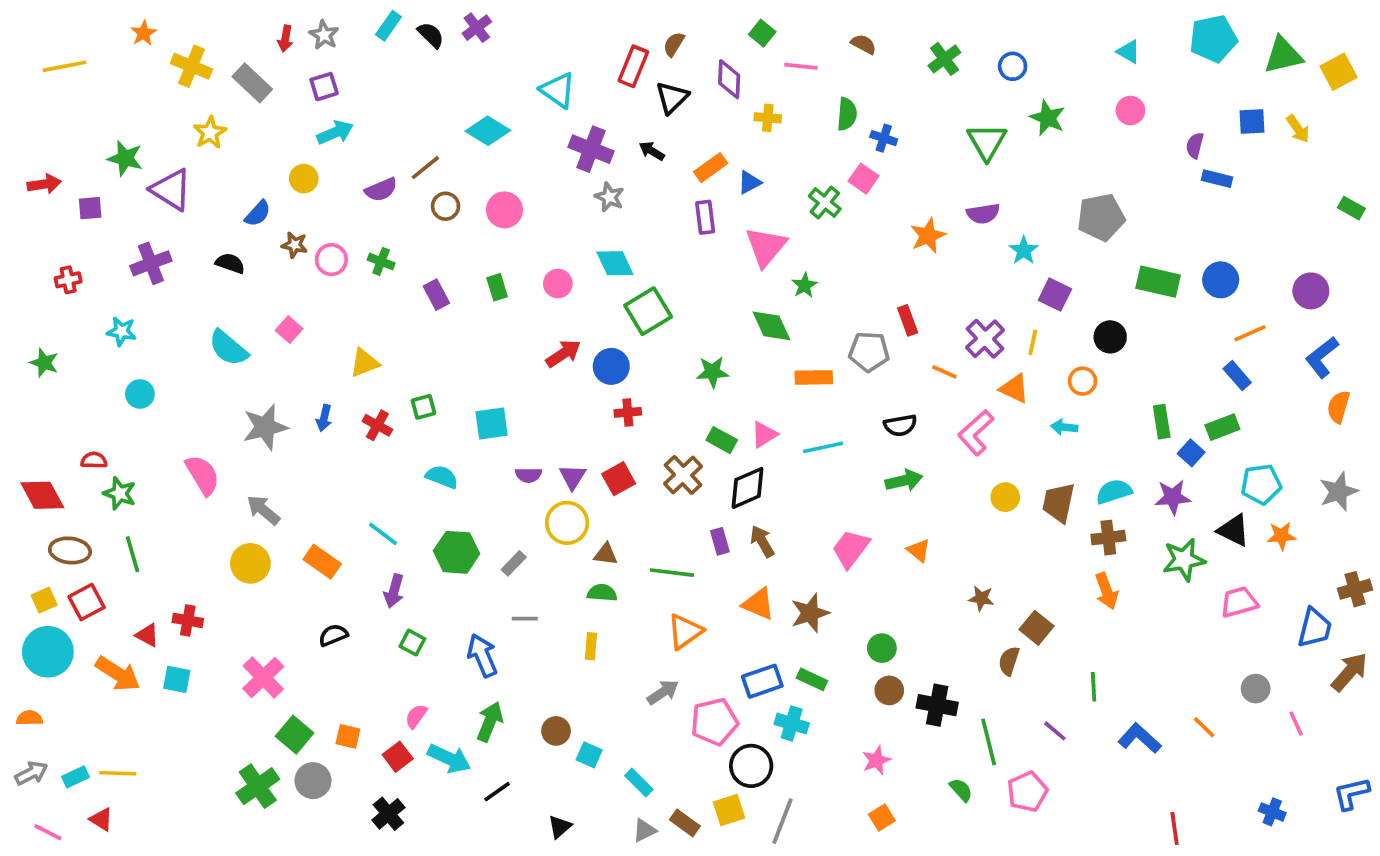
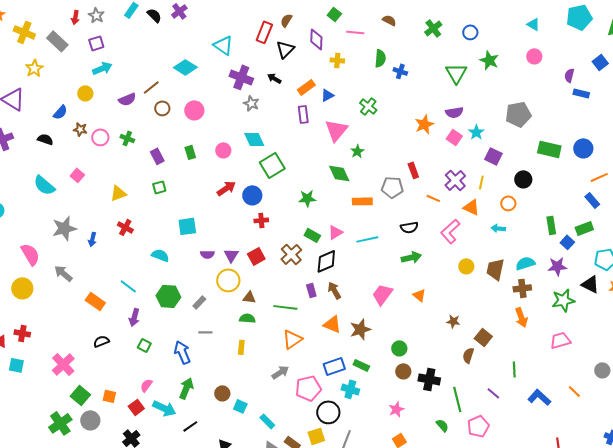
blue square: (1252, 122) -> (600, 62), turned -35
pink square: (863, 179) -> (454, 137), moved
green square: (423, 407) -> (159, 187), moved
blue arrow: (324, 418) -> (92, 239), moved
yellow circle: (250, 563) -> (22, 288), moved
pink trapezoid: (1239, 602) -> (560, 340), moved

